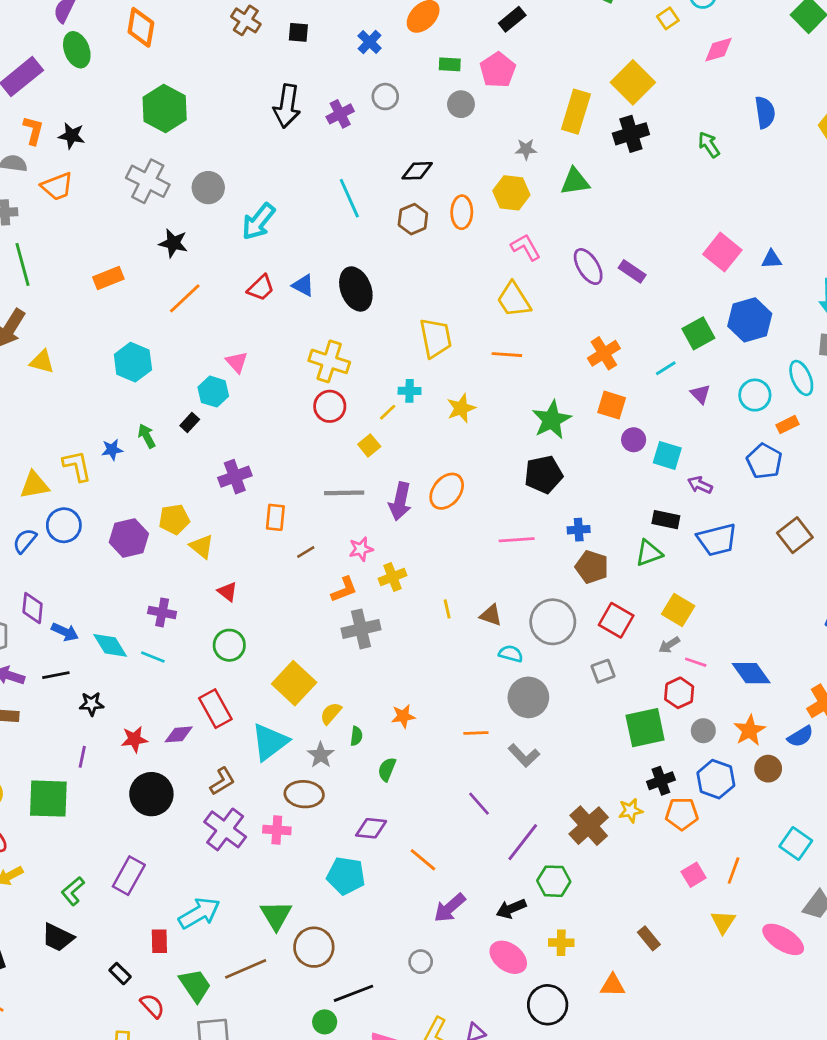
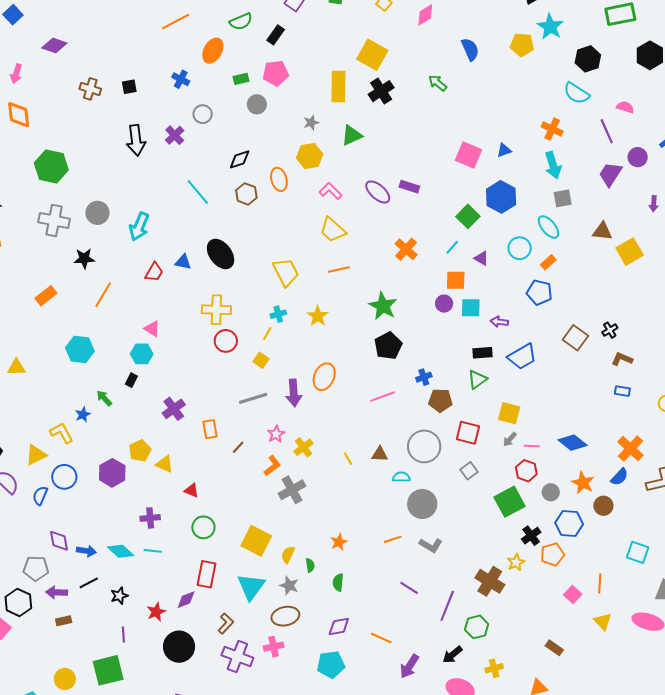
pink pentagon: (498, 70) -> (276, 73), turned -30
orange square: (612, 405) -> (456, 280), moved
red rectangle: (215, 709) -> (206, 574), turned 56

